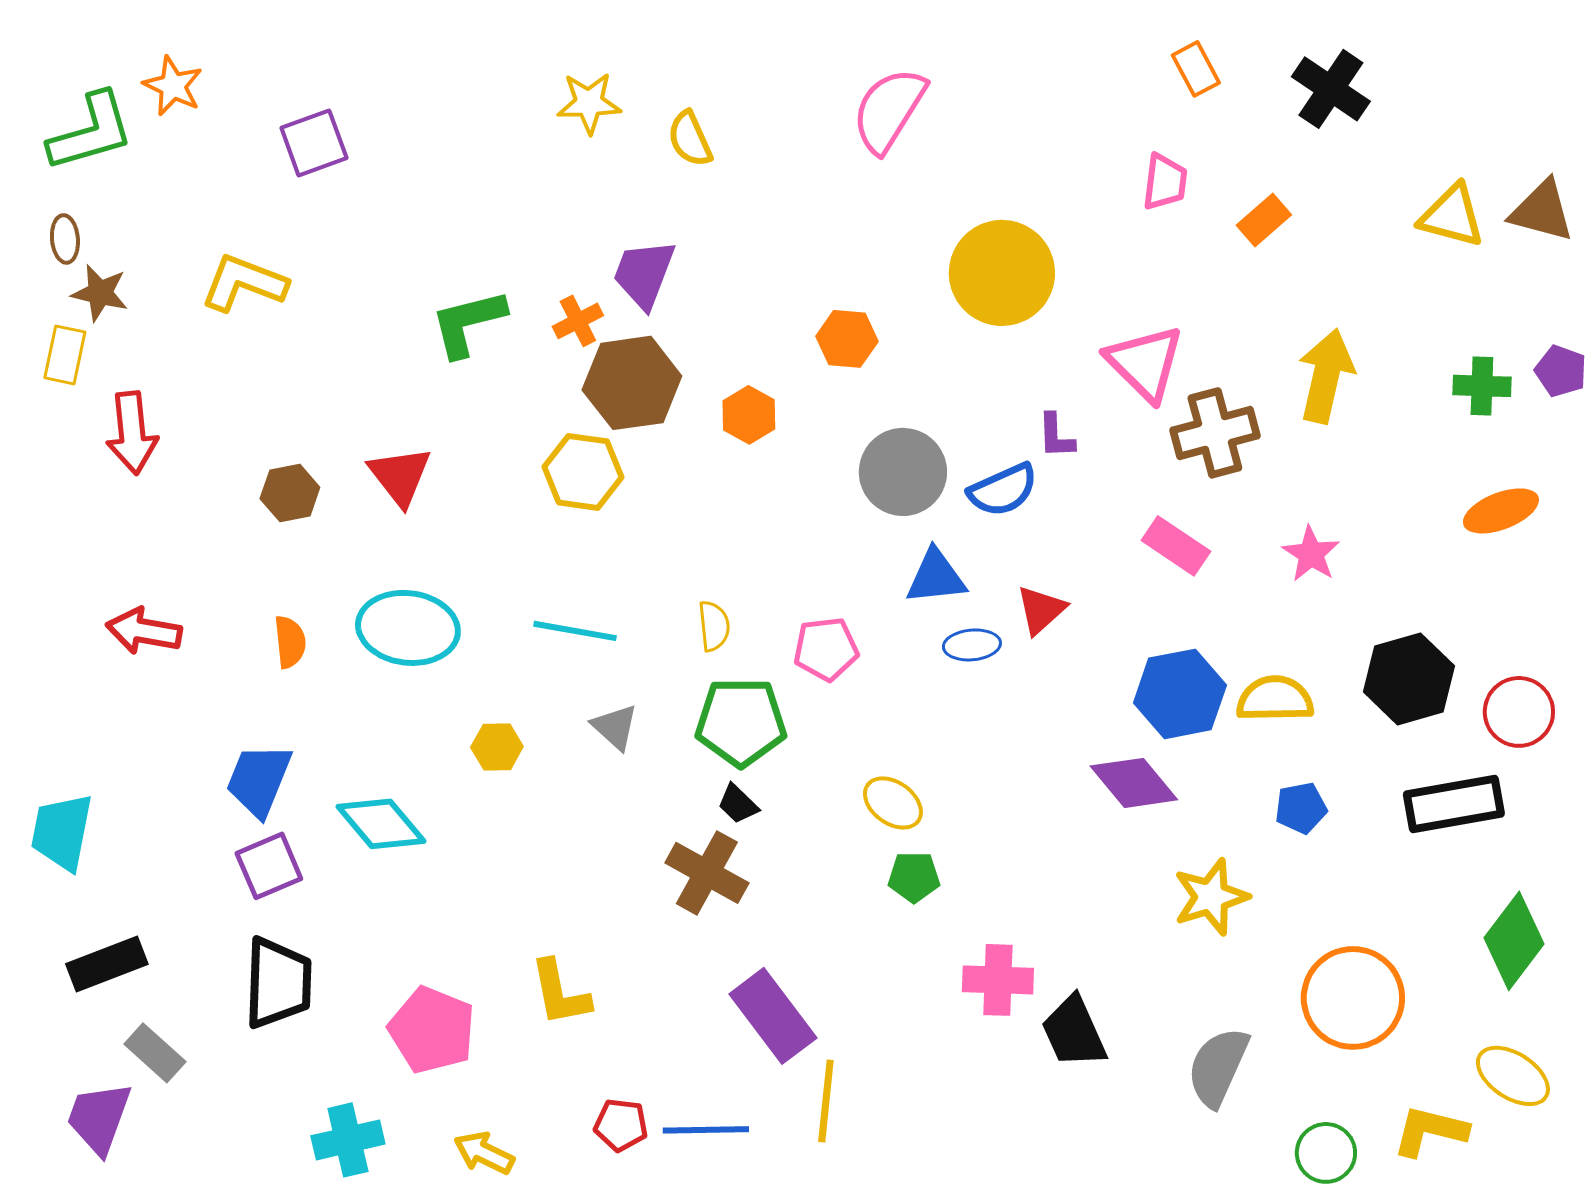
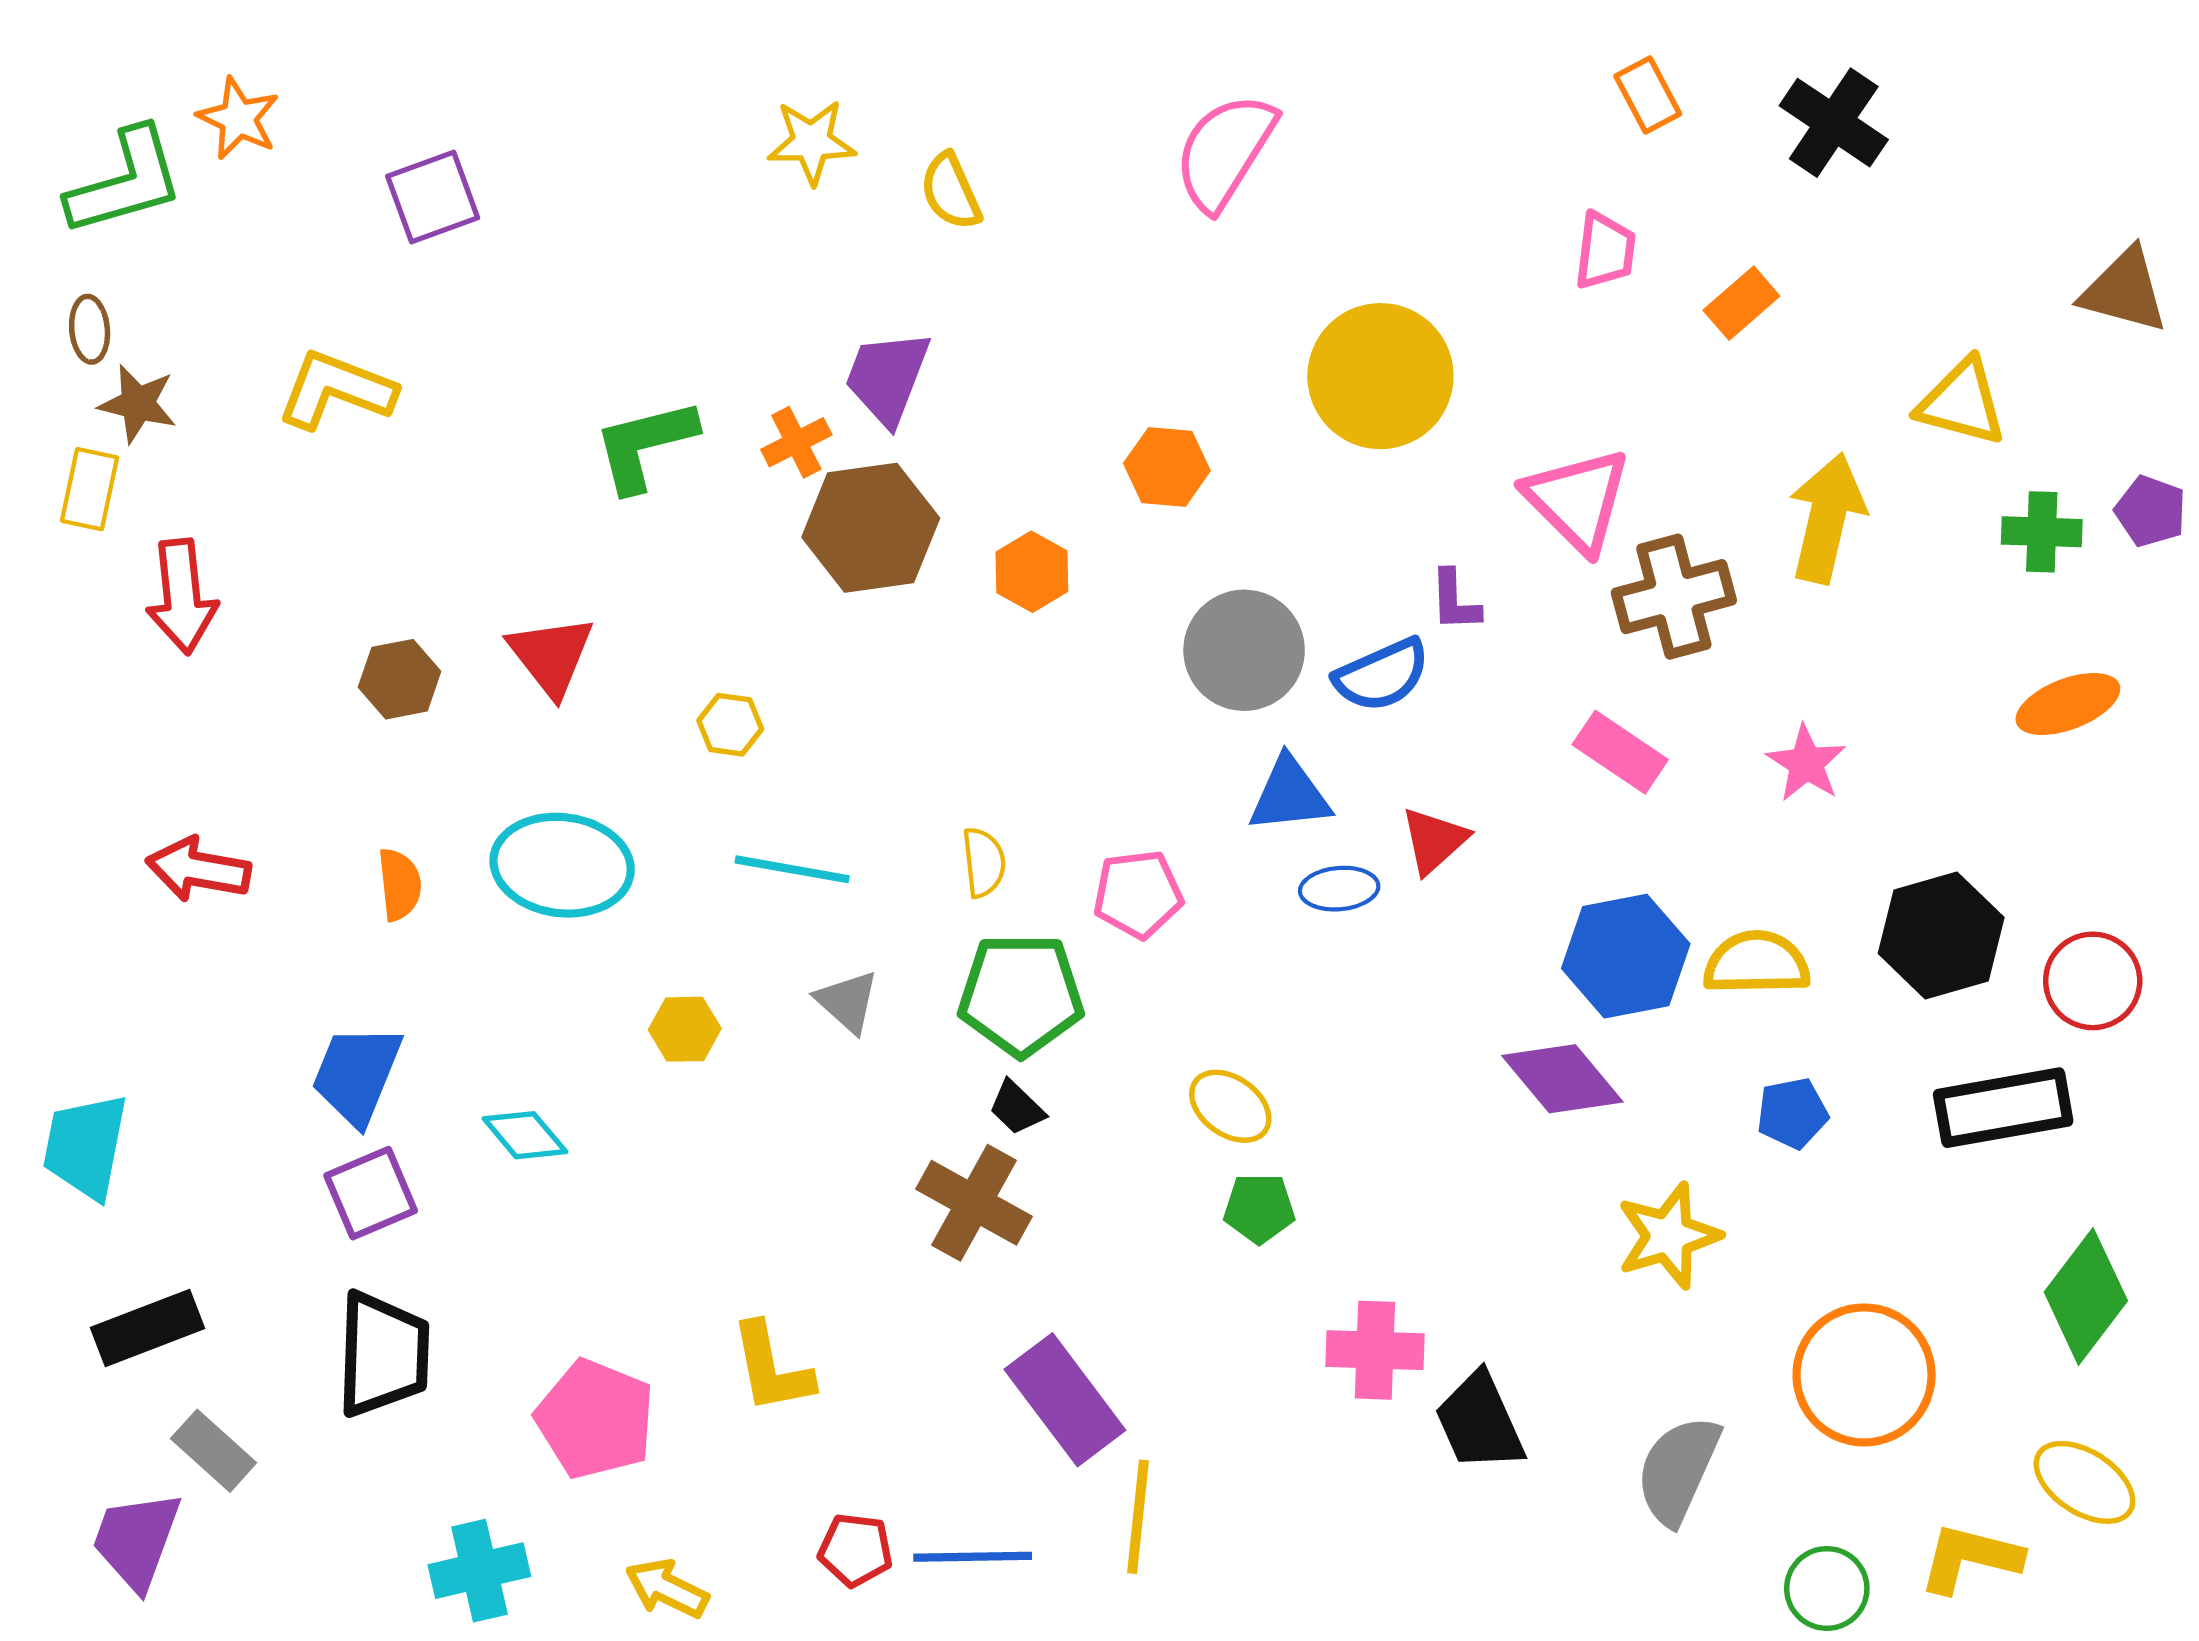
yellow triangle: (1452, 216) -> (1962, 402), moved
yellow hexagon: (583, 472) -> (730, 725), moved, size x0.6
cyan diamond: (381, 824) -> (525, 1135), size x0.7

